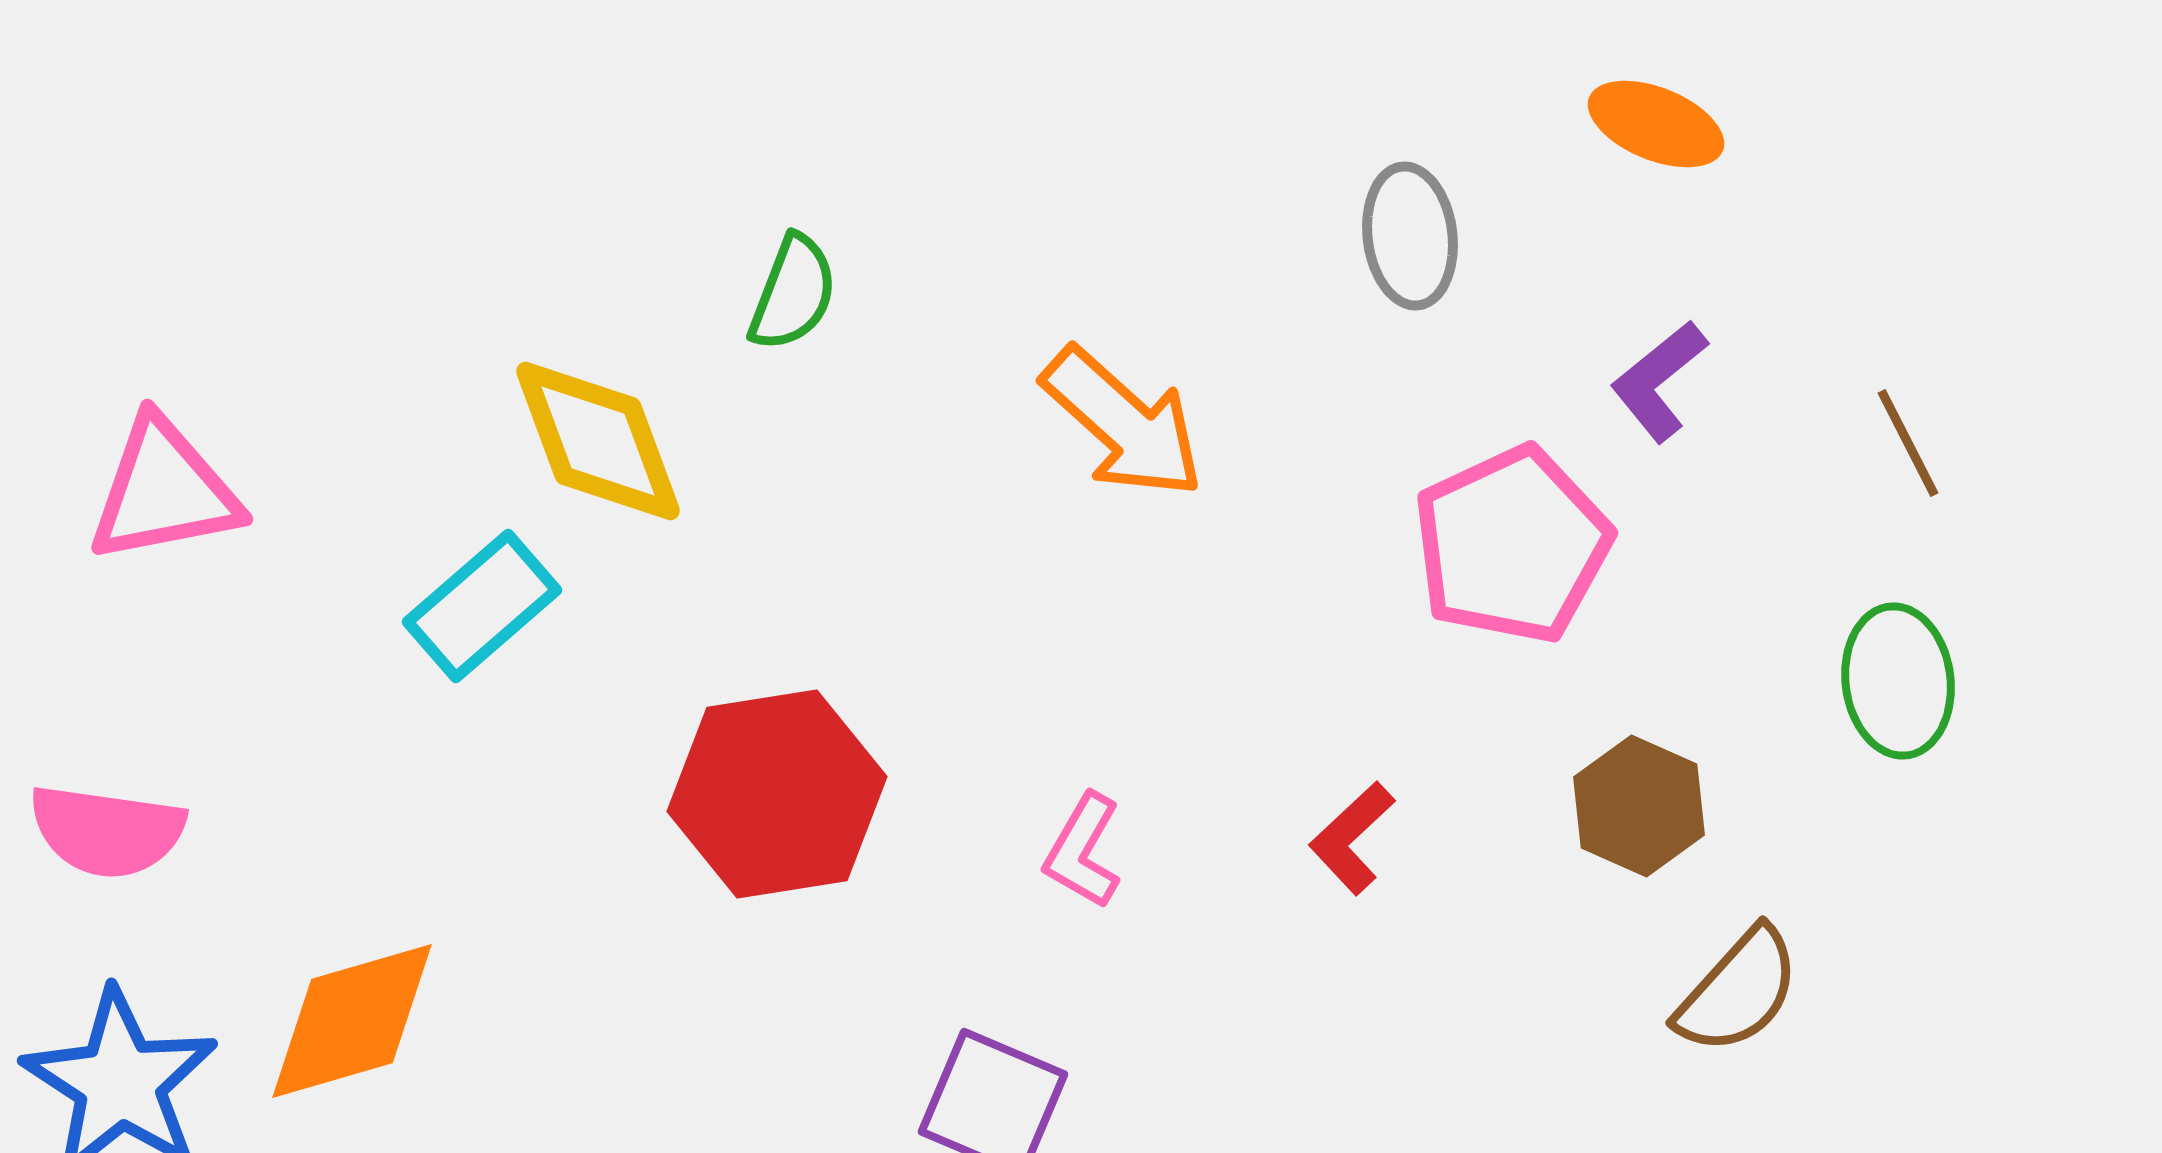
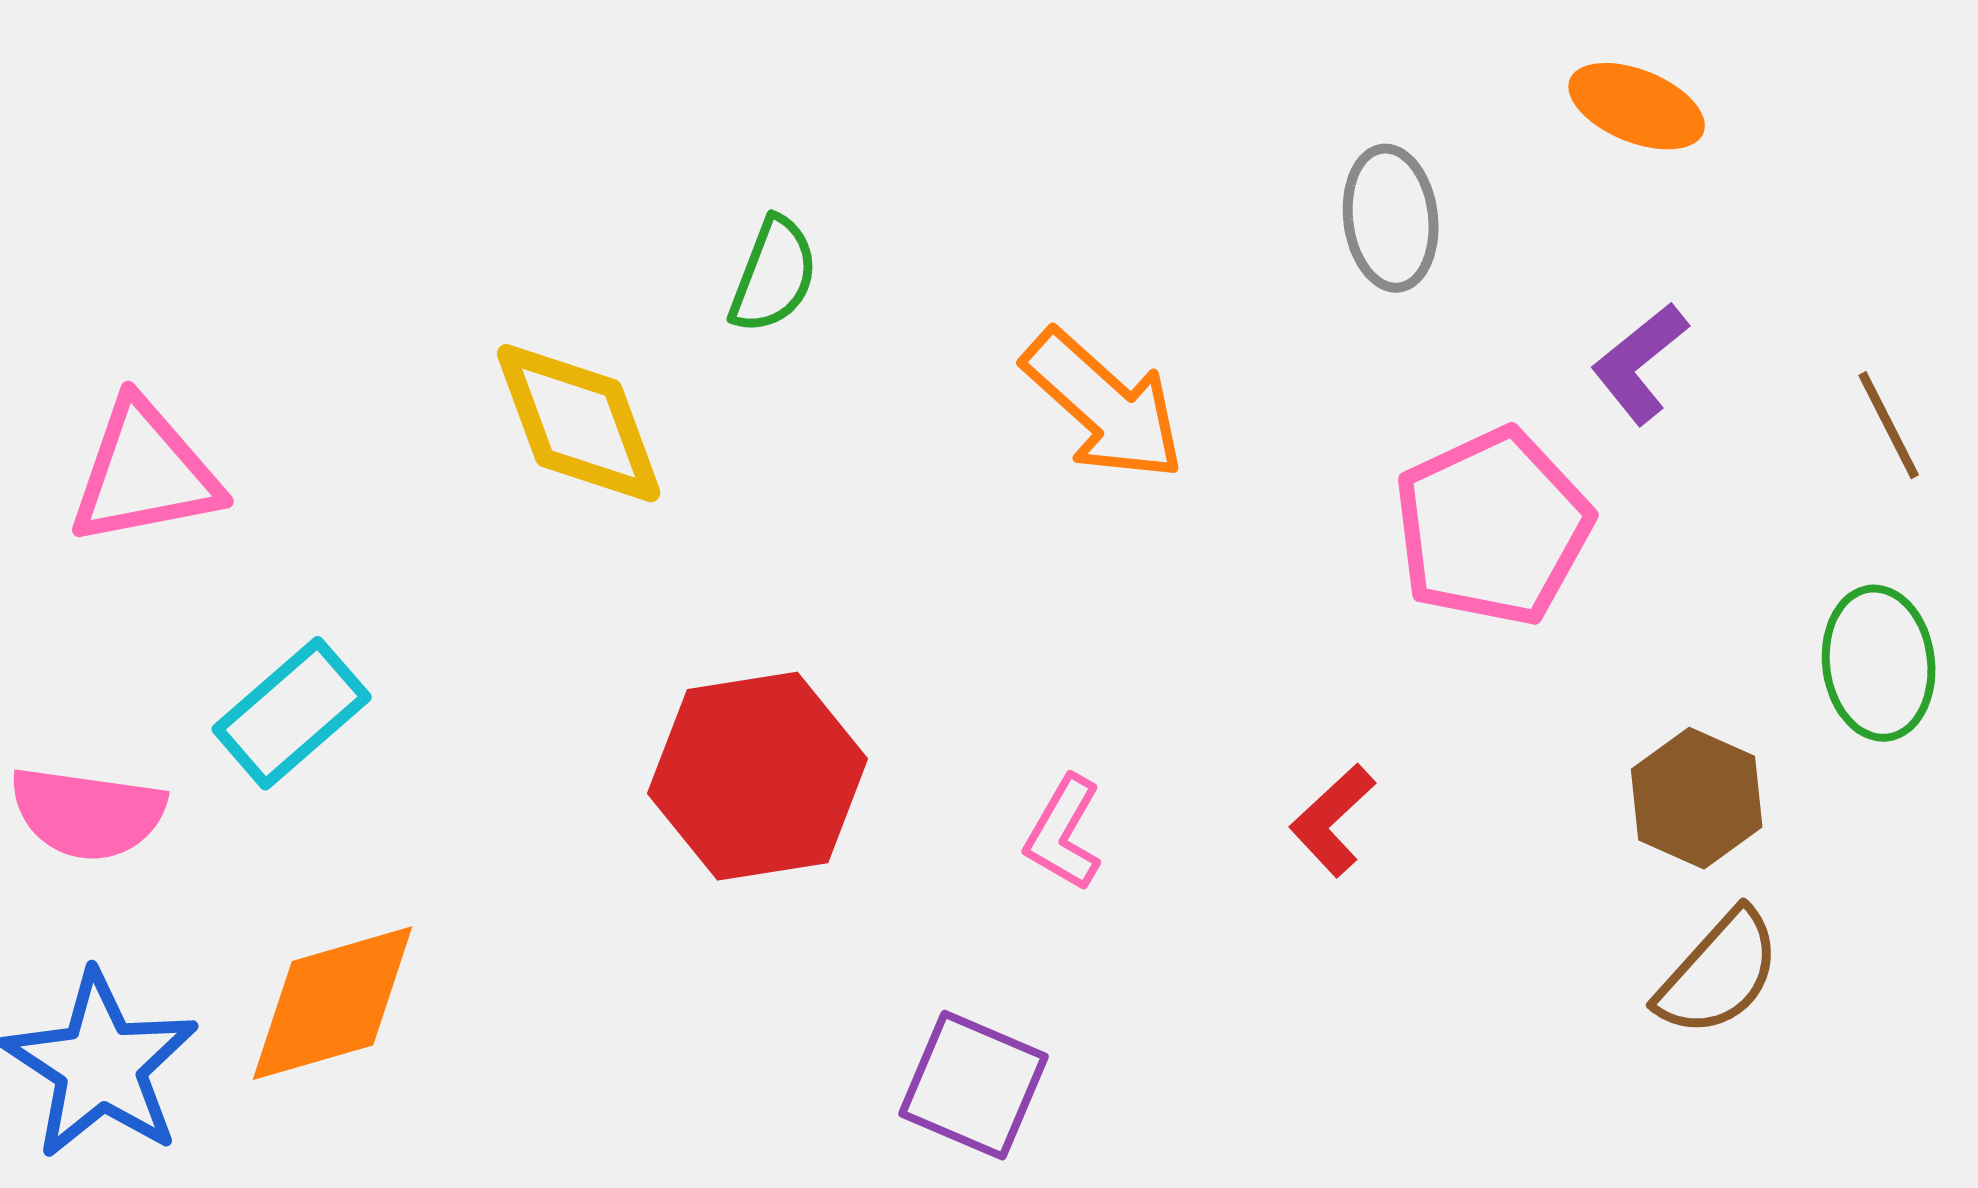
cyan rectangle: (482, 606) -> (292, 713), moved
brown hexagon: (1639, 806) -> (1697, 798), moved

